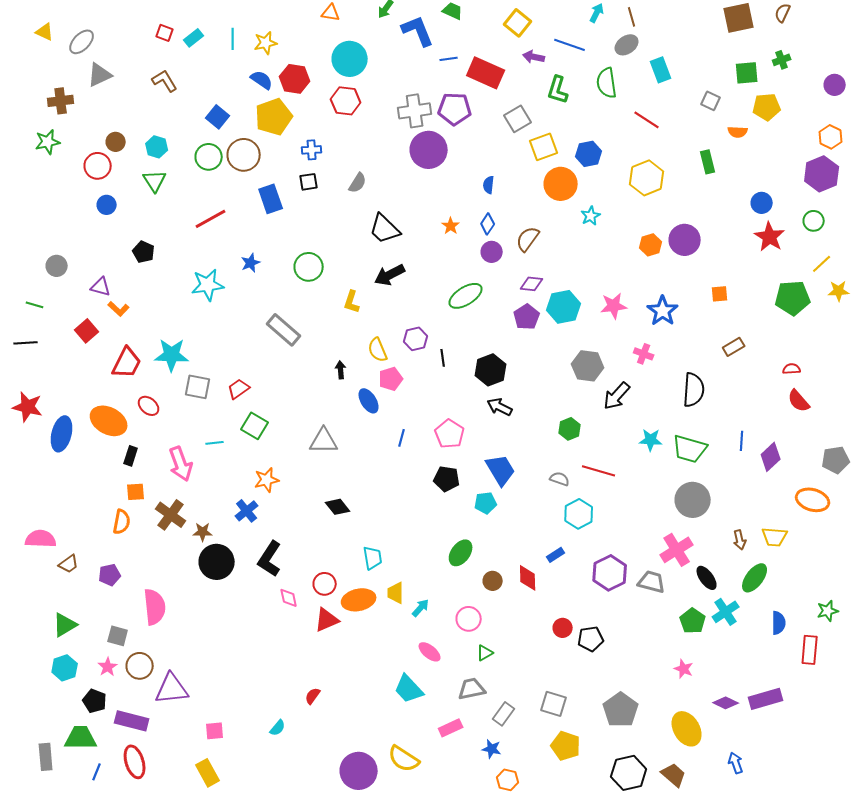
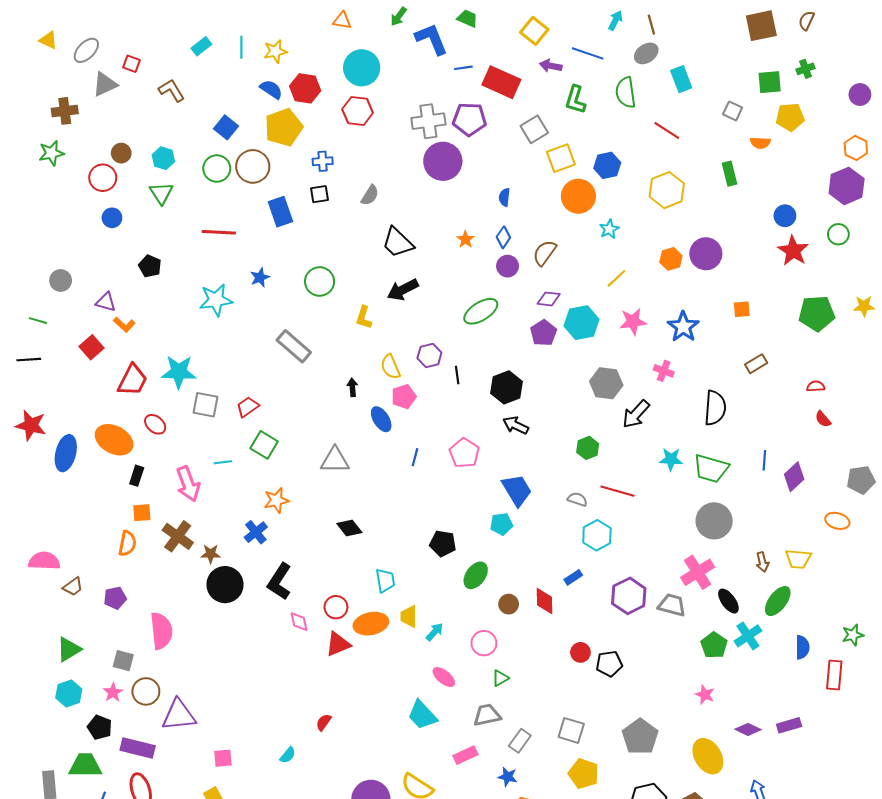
red square: (165, 33) -> (132, 64), moved
red line: (211, 219) -> (219, 232), turned 32
yellow line: (822, 264) -> (616, 278), moved
red semicircle: (799, 401) -> (823, 419), size x0.7
black pentagon: (447, 479) -> (443, 543), moved
orange ellipse: (813, 500) -> (837, 521), size x0.7
purple rectangle: (766, 699) -> (789, 725), size x0.7

